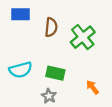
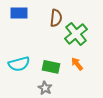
brown semicircle: (51, 27) -> (56, 18), moved
orange arrow: (93, 87) -> (77, 64), moved

